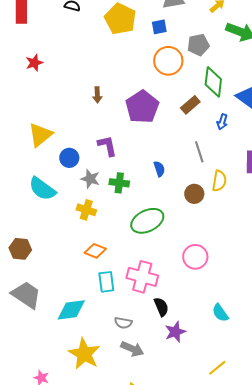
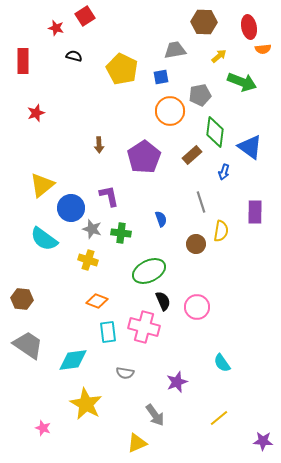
blue circle: (69, 158) -> (71, 208), size x1.4
black semicircle: (161, 307) -> (163, 301), moved
gray arrow: (132, 349) -> (155, 415), moved, turned 30

